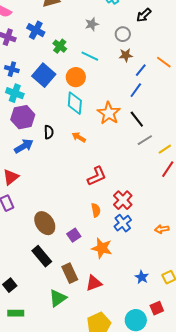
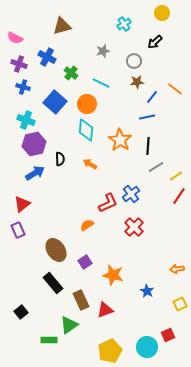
blue cross: (12, 69) -> (23, 87), moved
blue line: (136, 90) -> (147, 117), turned 42
black line: (137, 119) -> (148, 146), turned 42
orange semicircle: (96, 210) -> (87, 225), moved, turned -112
blue cross: (123, 223) -> (131, 194), moved
orange arrow: (162, 229) -> (177, 269), moved
blue star: (142, 277) -> (147, 291), moved
green rectangle: (16, 313) -> (49, 340), moved

